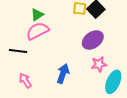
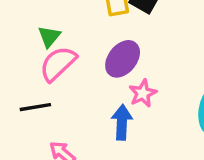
purple ellipse: (93, 40) -> (123, 59), moved
pink star: (99, 64) -> (143, 93), moved

